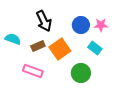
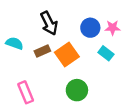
pink rectangle: (33, 71) -> (26, 92), moved, turned 48
green circle: (81, 73) -> (77, 90), moved

